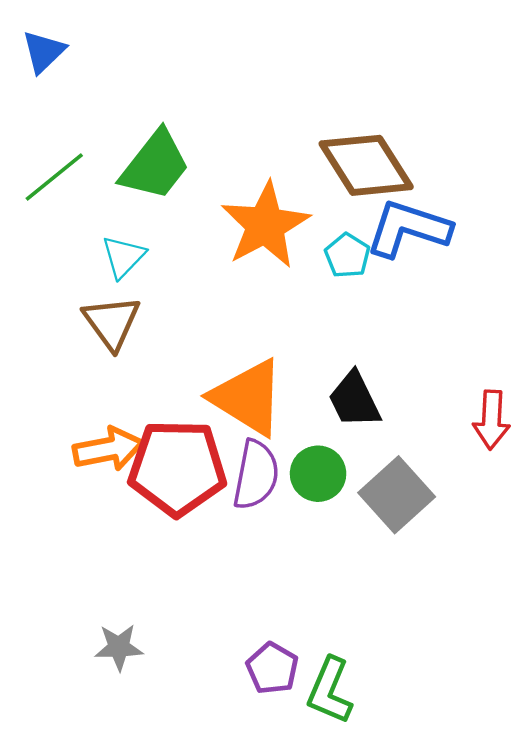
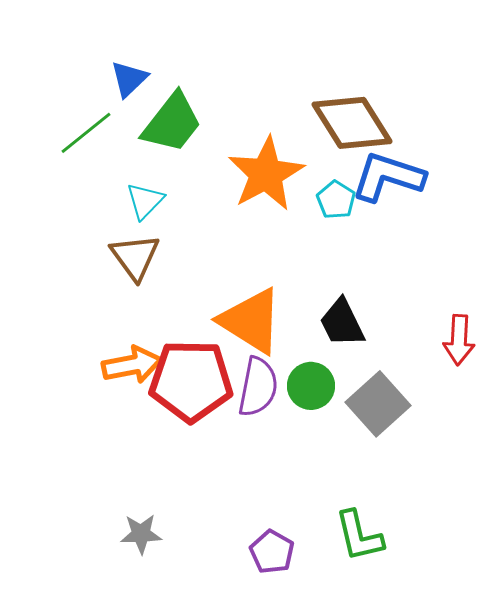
blue triangle: (44, 52) -> (129, 79), moved
green L-shape: (330, 691) -> (359, 536), moved, turned -36

